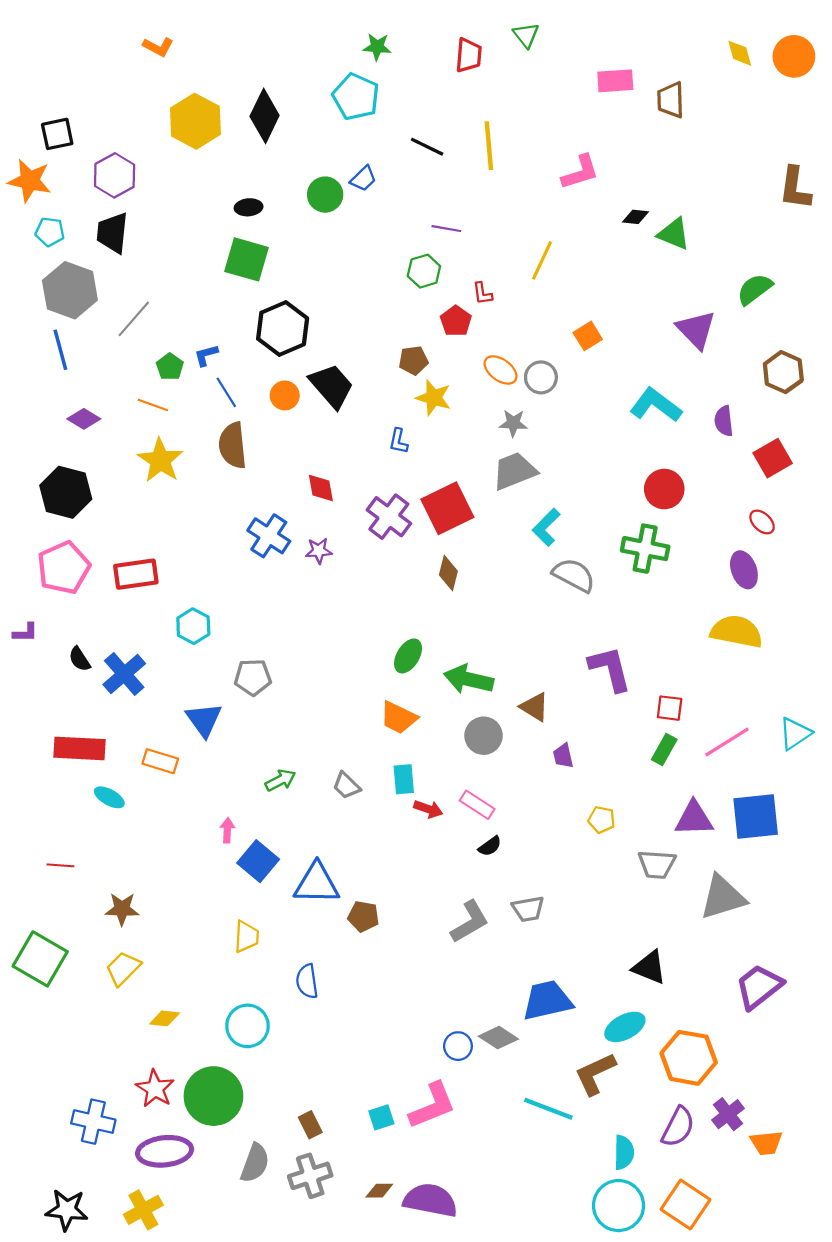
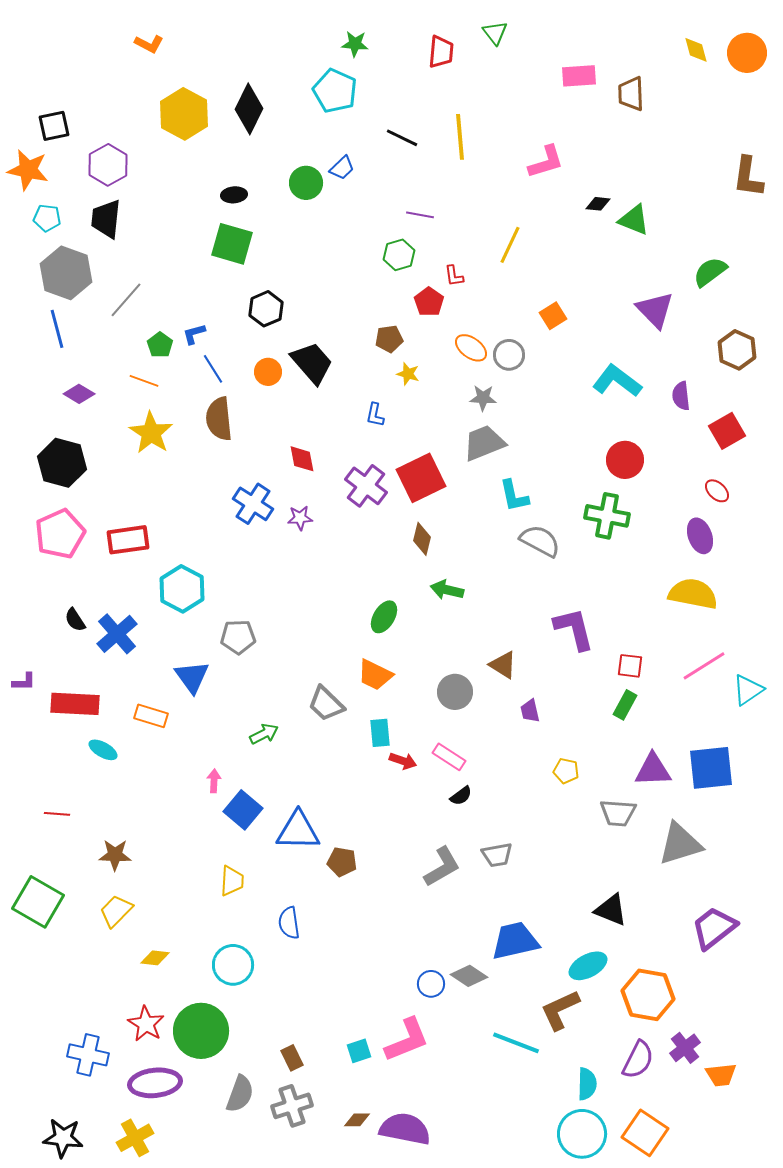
black hexagon: (283, 328) -> (266, 309), size x0.7
yellow star: (434, 398) -> (408, 374), size x0.7
cyan L-shape: (546, 527) -> (514, 496), turned -57
cyan hexagon: (193, 626) -> (182, 589), size x1.4
purple L-shape: (25, 633) -> (24, 682), moved
green arrow: (469, 679) -> (447, 590), moved, size x0.7
pink line: (727, 742) -> (704, 666), moved
gray trapezoid: (346, 786) -> (326, 704), moved, size x1.4

